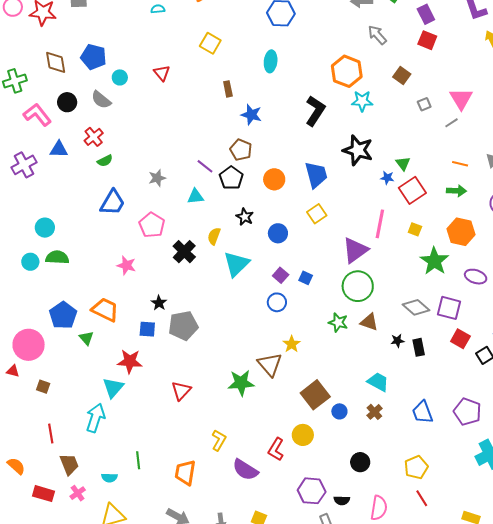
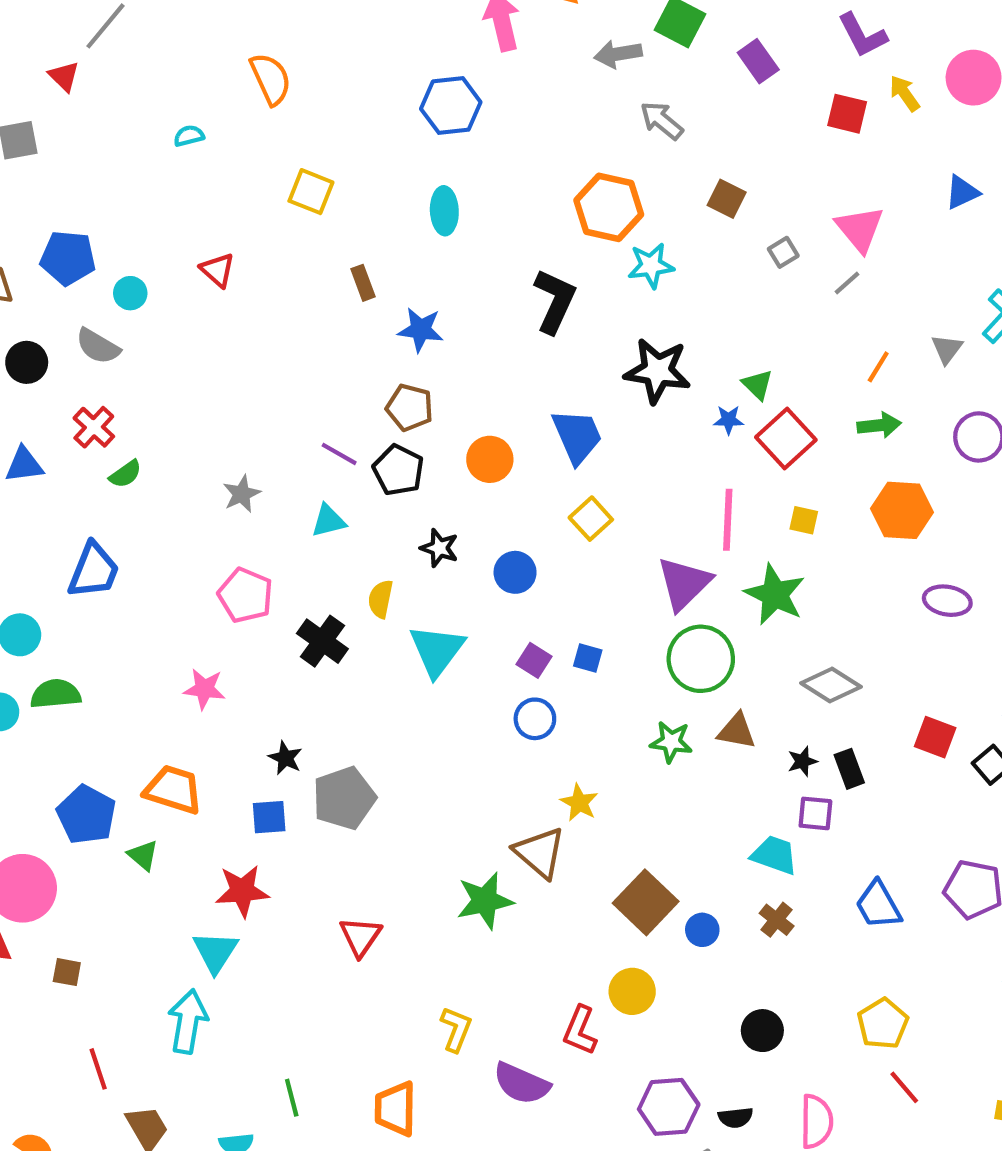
red square: (427, 40) -> (847, 114), moved
orange line: (460, 164) -> (878, 367), turned -63
blue trapezoid: (113, 203) -> (94, 570), moved
green star: (434, 261) -> (775, 594), moved
purple square: (449, 308) -> (815, 813), moved, size x0.7

